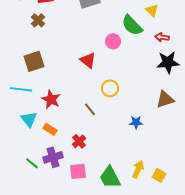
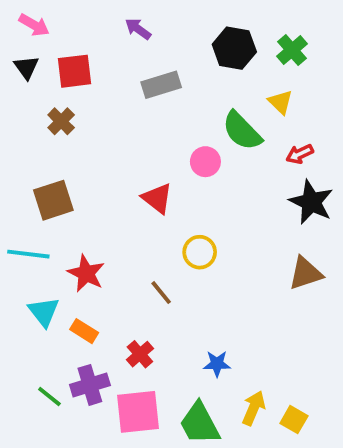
red arrow: (162, 37) -> (300, 154), turned -32
black star: (168, 62) -> (311, 202), turned 30
blue star: (136, 122) -> (217, 364), moved
pink square: (78, 171) -> (138, 412), size x1.4

